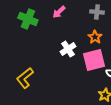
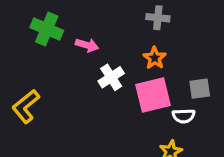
pink arrow: (59, 12) -> (87, 45), moved, turned -120
yellow L-shape: (25, 78) -> (26, 106), moved

